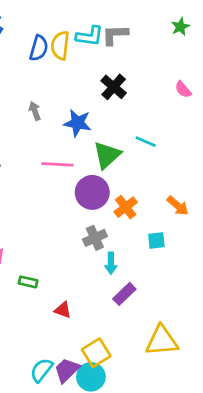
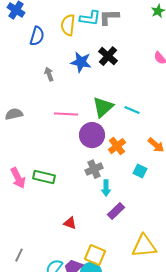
blue semicircle: (39, 48) -> (37, 36), moved
blue star: (78, 123) -> (81, 62), moved
cyan line: (146, 142) -> (132, 110), moved
cyan square: (156, 241) -> (140, 171), turned 32
green rectangle: (28, 282) -> (44, 177), moved, size x1.5
yellow square: (96, 353) -> (95, 255), turned -35

